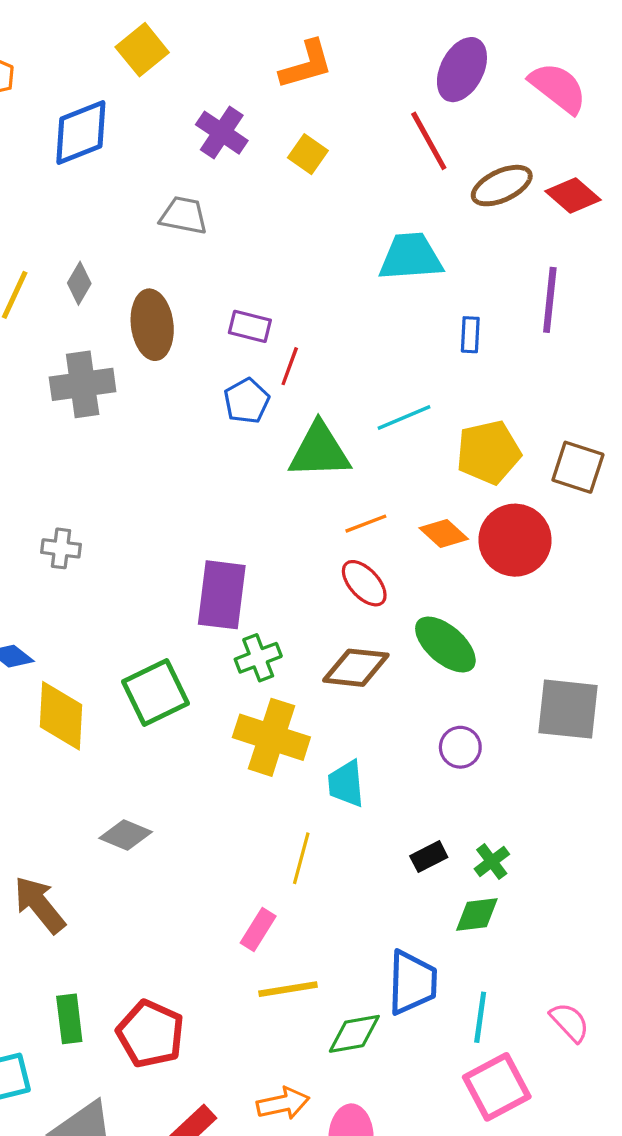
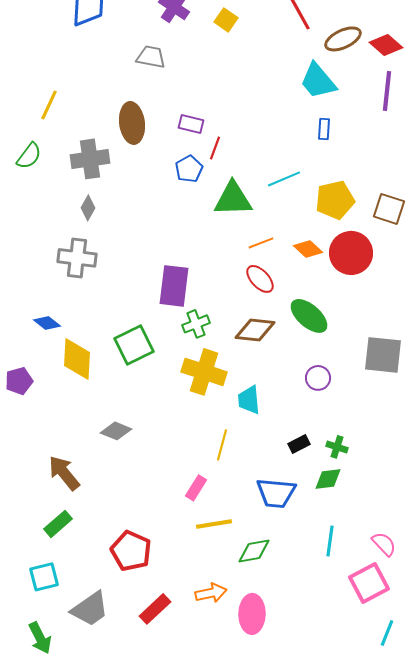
cyan trapezoid: (411, 257) -> (318, 81), moved, turned -126
gray diamond: (79, 283) -> (88, 208), moved
purple line: (550, 300) -> (387, 91), moved
gray cross: (61, 548) -> (77, 258), size x1.6
green cross: (492, 862) -> (337, 447), turned -35
blue trapezoid: (412, 982) -> (276, 493), moved, turned 93
green rectangle: (69, 1019) -> (58, 524), moved, turned 56
pink square: (497, 1087) -> (369, 583), moved

